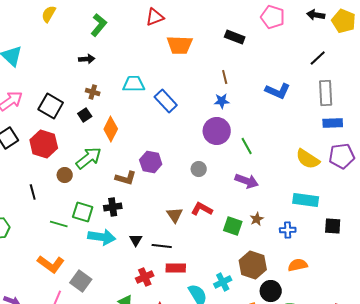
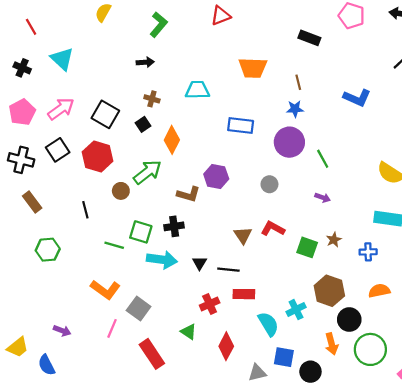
orange trapezoid: (180, 45) -> (253, 68), moved
blue rectangle: (166, 101) -> (241, 125), moved, turned -40
purple arrow: (247, 181) -> (323, 198), size x0.6

